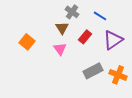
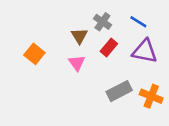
gray cross: (72, 12) -> (102, 22), moved
blue line: (100, 16) -> (138, 22), moved
purple triangle: (113, 40) -> (145, 51), turned 45

